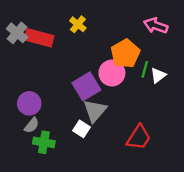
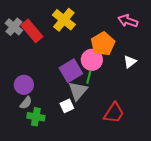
yellow cross: (78, 24) -> (64, 20), size x1.6
red rectangle: (39, 38) -> (32, 31), turned 35
green line: (145, 69) -> (89, 77), moved
white square: (82, 129) -> (67, 106), turned 32

